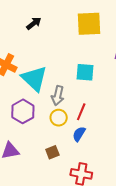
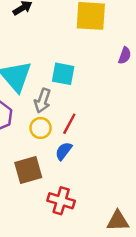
cyan square: (85, 72) -> (63, 74), moved
brown square: (52, 152) -> (28, 170), size x1.6

